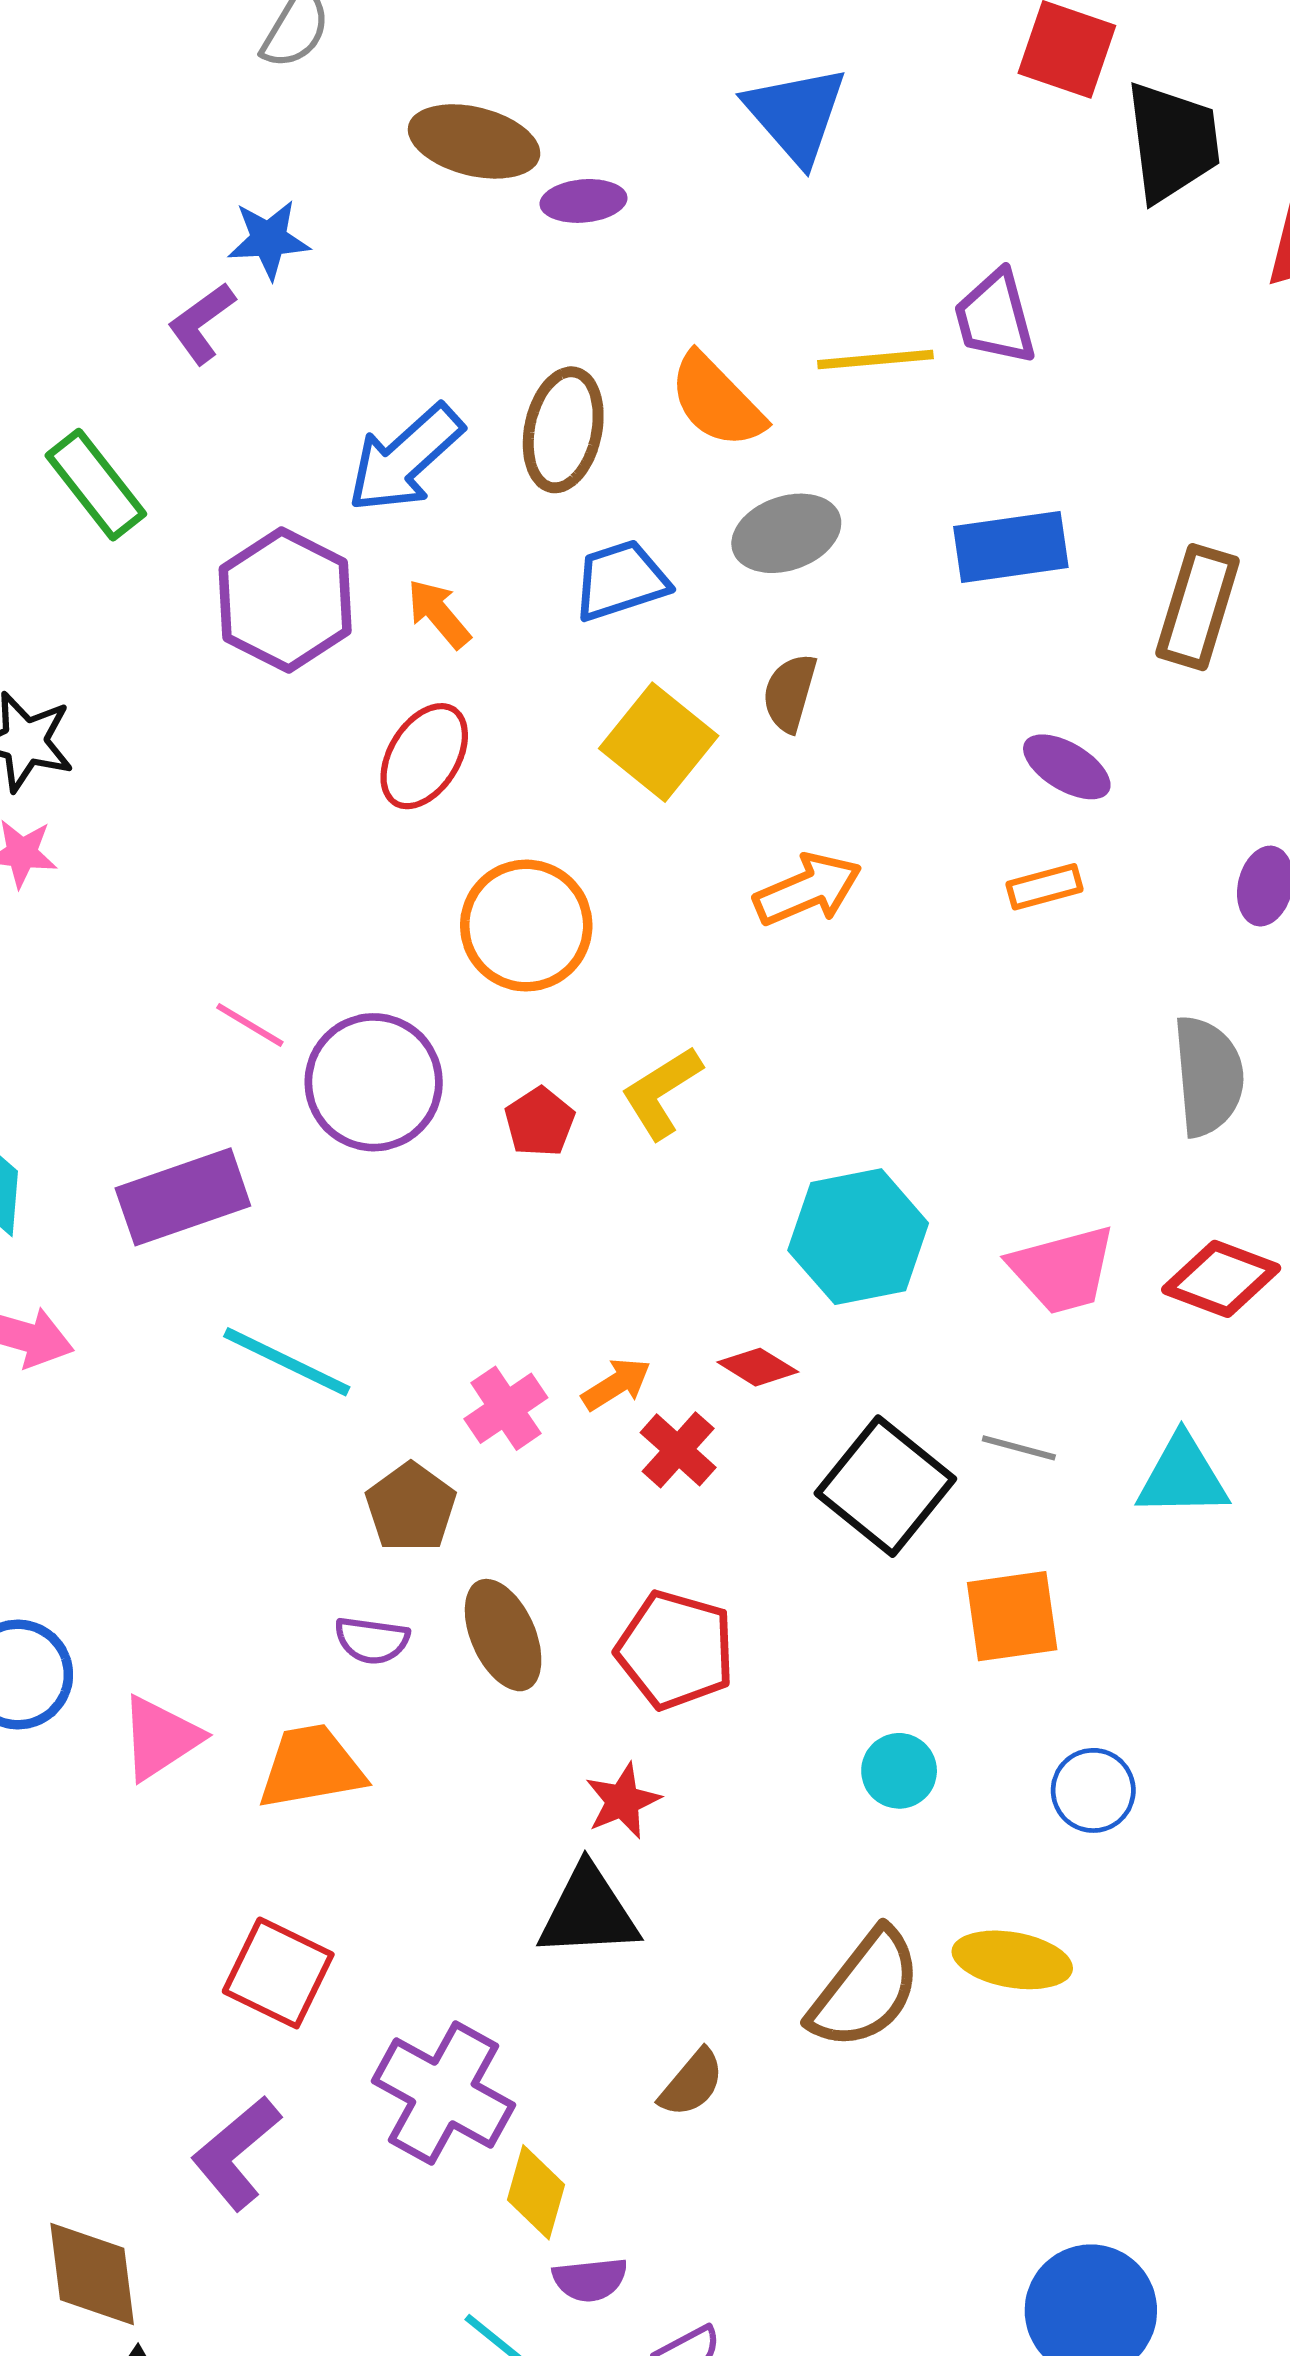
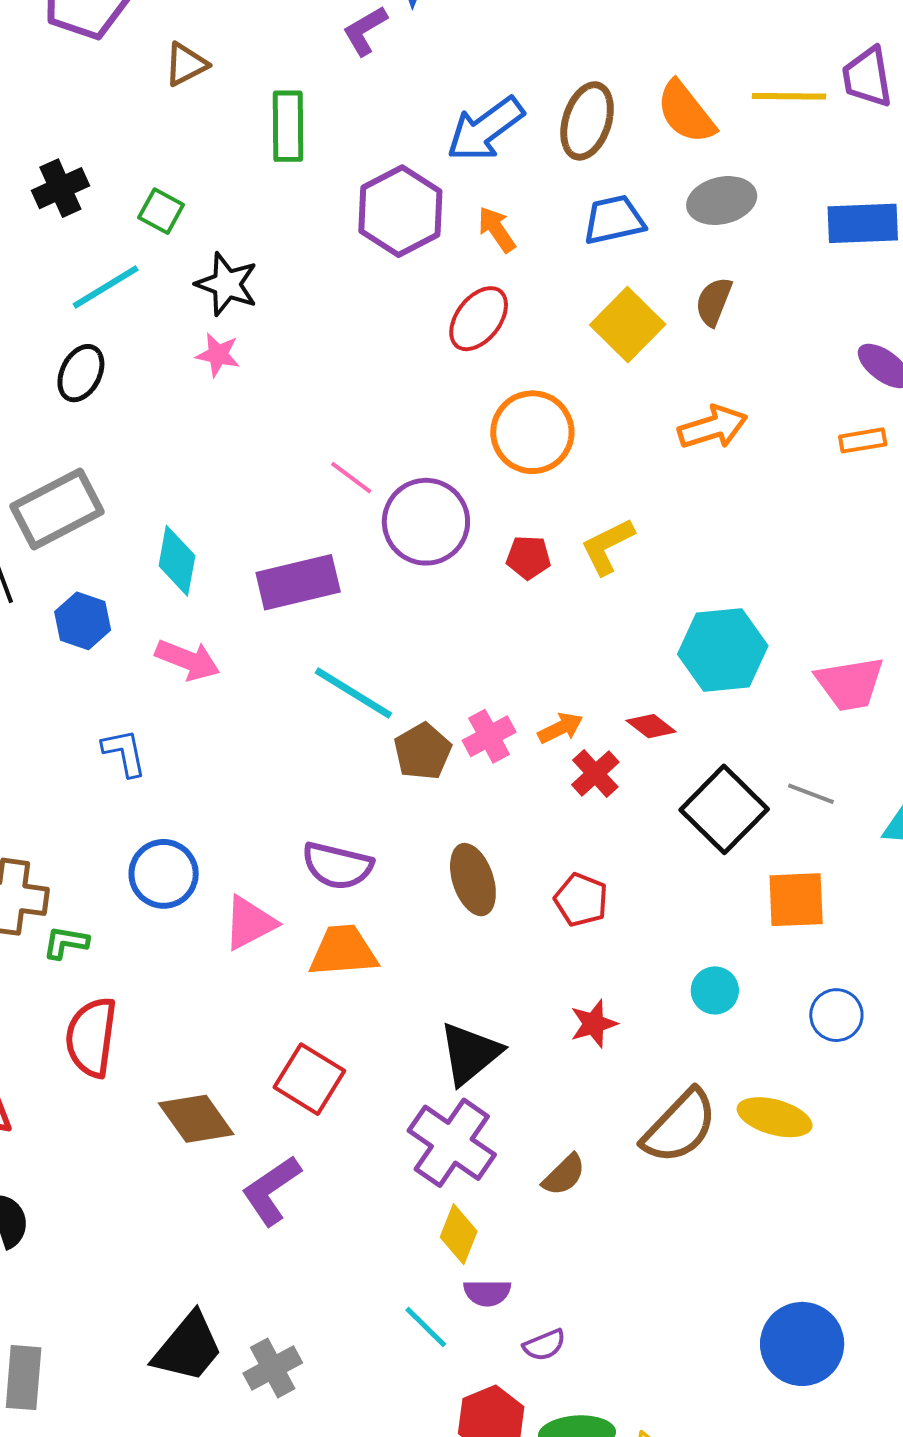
green rectangle: (96, 485) -> (288, 126), turned 32
red pentagon: (540, 1122) -> (528, 557), turned 30
brown pentagon: (411, 1507) -> (423, 751), moved
purple semicircle: (372, 1640) -> (337, 866), moved, size x1.5
red pentagon: (676, 1650) -> (581, 900), size x0.7
red star: (623, 1801) -> (594, 1024), moved
black triangle: (588, 1912) -> (470, 1053), moved, turned -42
purple cross: (443, 2093) -> (452, 1143), moved
brown diamond: (92, 2274) -> (196, 1119), moved, turned -34

